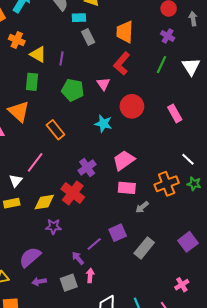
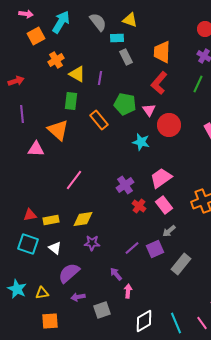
orange cross: (17, 40) -> (56, 60), turned 35
pink triangle: (103, 84) -> (149, 110), moved
green pentagon: (73, 90) -> (125, 104), moved
orange rectangle: (55, 130) -> (99, 120), moved
white triangle: (16, 181) -> (55, 248), moved, turned -32
pink rectangle: (127, 188) -> (164, 205), turned 48
red cross: (73, 193) -> (139, 206), moved, size x0.6
gray arrow: (142, 207) -> (169, 231), moved
purple line: (94, 244) -> (132, 248), moved
gray square: (69, 283) -> (102, 310), moved

